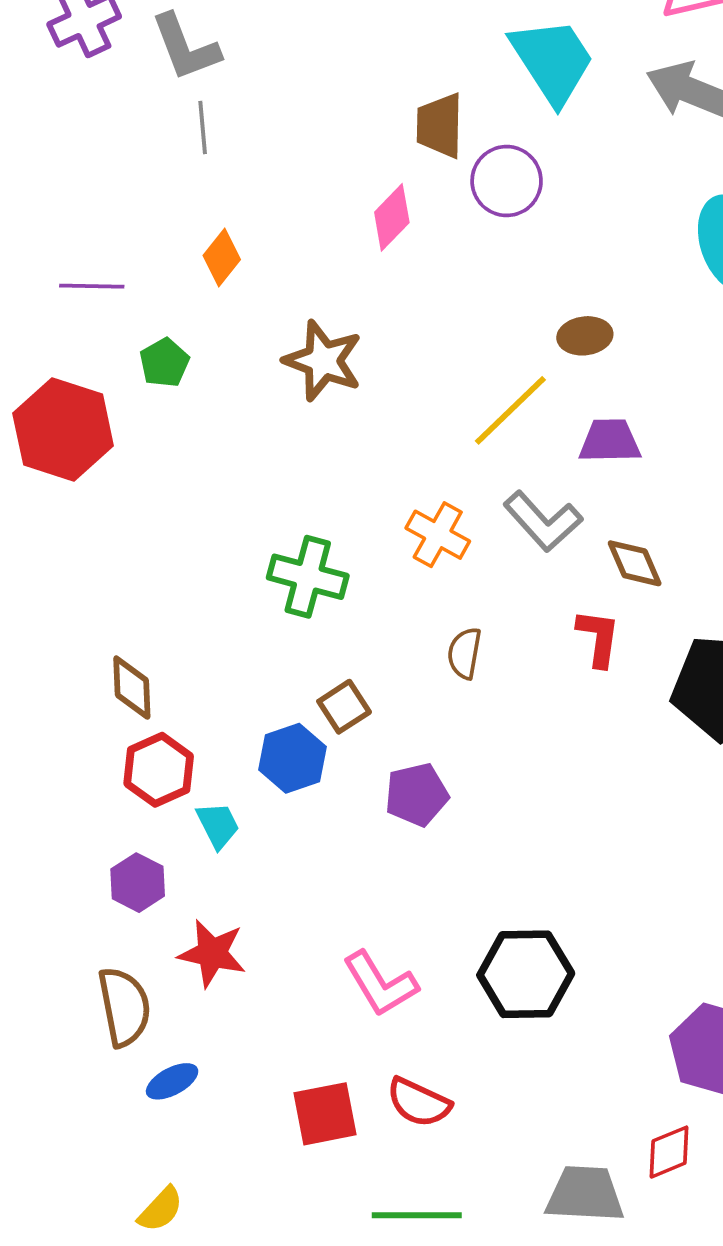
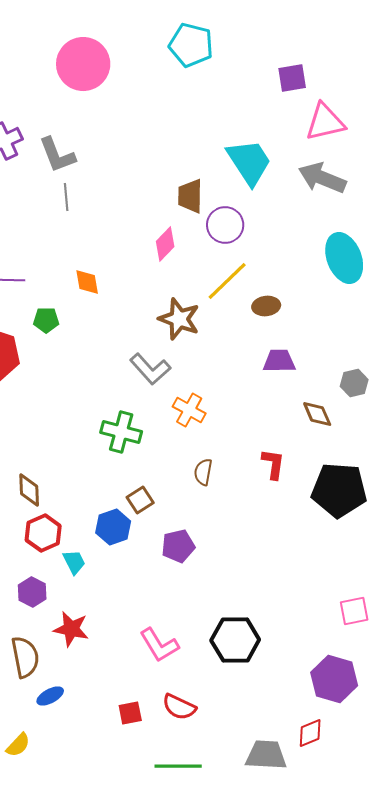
orange diamond: (222, 257) -> (87, 282), moved, turned -48
brown star: (323, 361) -> (179, 319), moved
green pentagon: (164, 363) -> (46, 320), turned 30
yellow line: (510, 410) -> (227, 281), moved
gray L-shape: (543, 521) -> (150, 369), moved
brown diamond: (635, 563) -> (317, 414), moved
red square: (325, 1114) -> (130, 713), size x0.7
yellow semicircle: (161, 1209) -> (18, 745), moved

